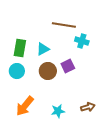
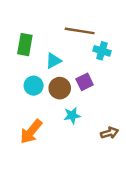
green rectangle: (20, 48) -> (25, 45), moved
cyan circle: (17, 71) -> (34, 86), moved
cyan star: (58, 111) -> (72, 115), moved

